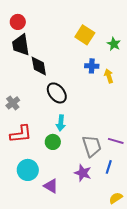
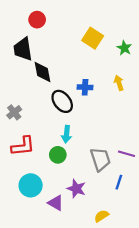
red circle: (18, 22) -> (37, 20), moved
blue cross: (92, 66) -> (85, 87), moved
purple star: (83, 173) -> (76, 189), moved
yellow semicircle: (116, 198) -> (101, 216), moved

